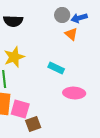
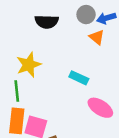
black semicircle: (13, 21) -> (47, 22), moved
pink ellipse: (74, 93) -> (100, 108), turned 30

